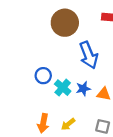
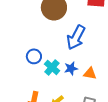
blue arrow: (89, 55) -> (76, 37), turned 50

